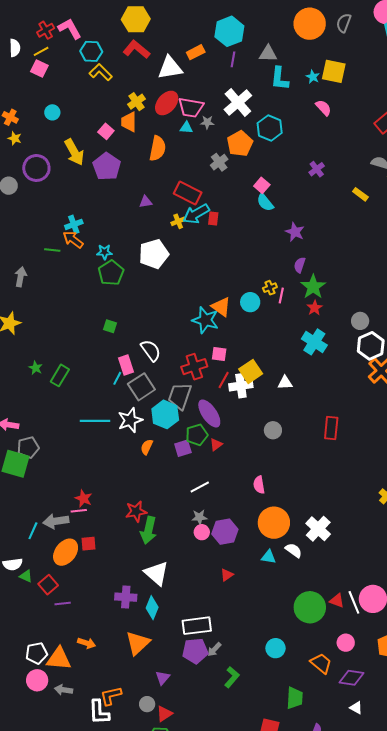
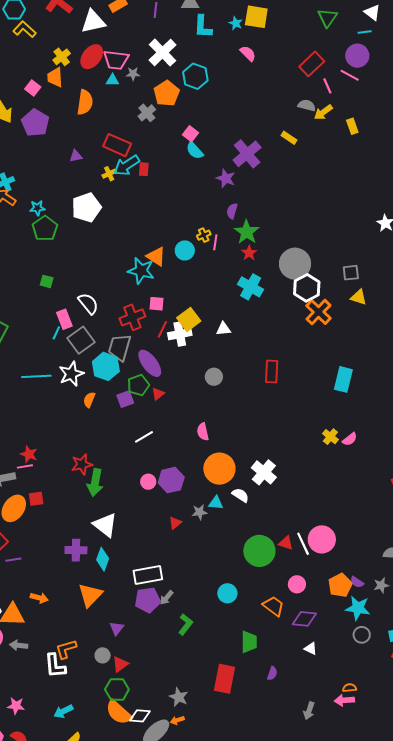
purple cross: (317, 169) -> (247, 154), moved, size x1.8
gray circle: (360, 321) -> (295, 264), size x1.8
gray star: (199, 517) -> (200, 512), moved

